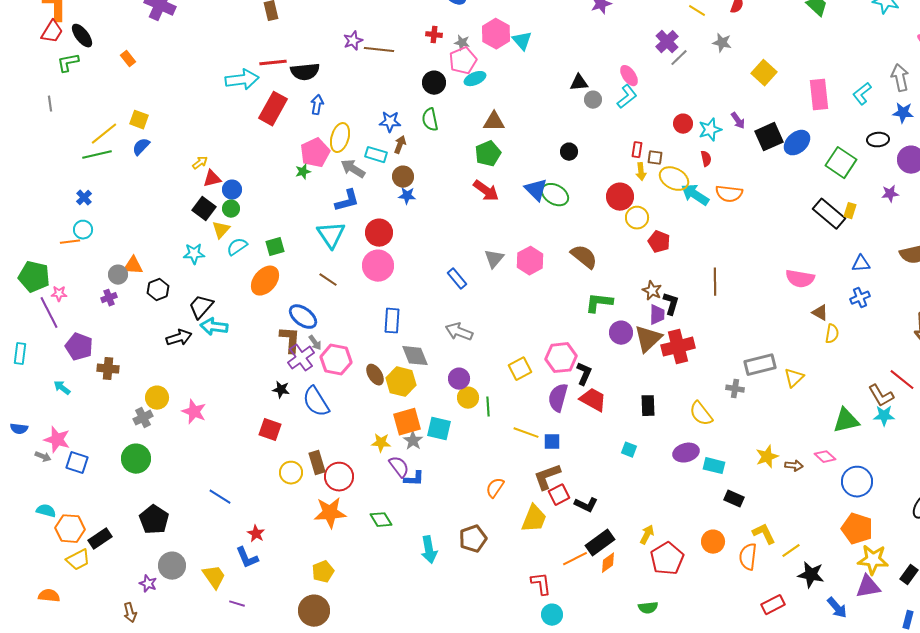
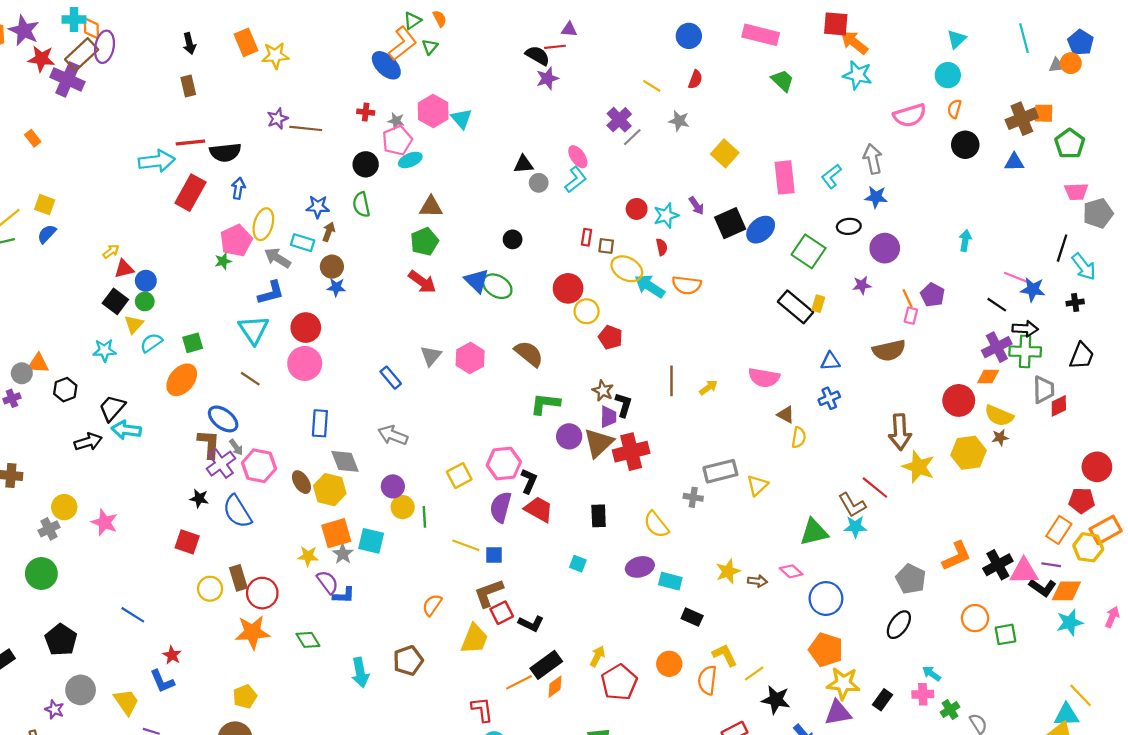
yellow arrow: (641, 172) -> (708, 387), moved, turned -120

